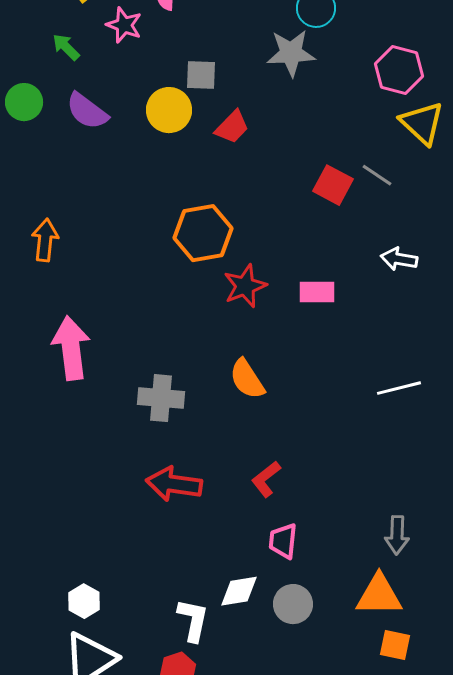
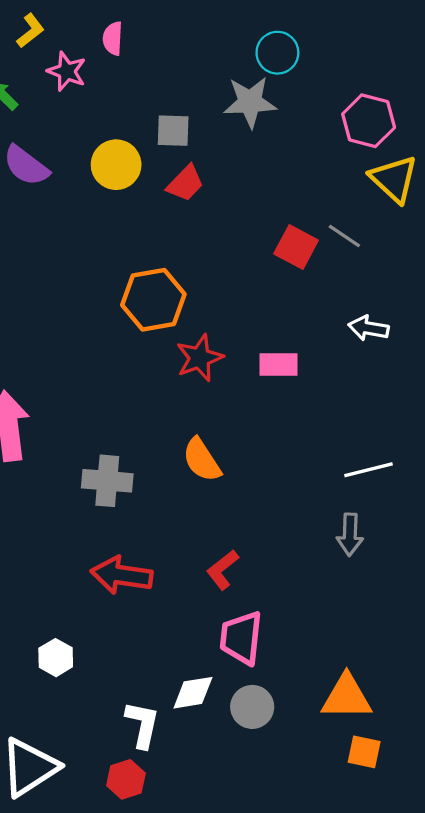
gray square: (201, 75) -> (173, 131), moved
gray arrow: (397, 535) -> (350, 535), moved
pink trapezoid: (283, 541) -> (241, 638), size x1.4
white hexagon: (84, 601) -> (56, 658), moved

